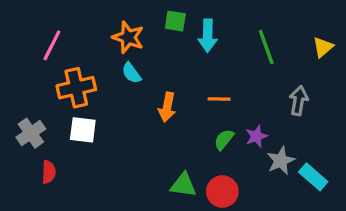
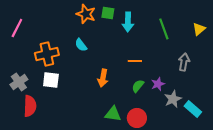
orange star: (128, 37) -> (86, 14), moved
pink line: (52, 45) -> (17, 28), moved
orange arrow: (167, 107) -> (103, 78), moved
red semicircle: (49, 172) -> (30, 106), size x1.5

